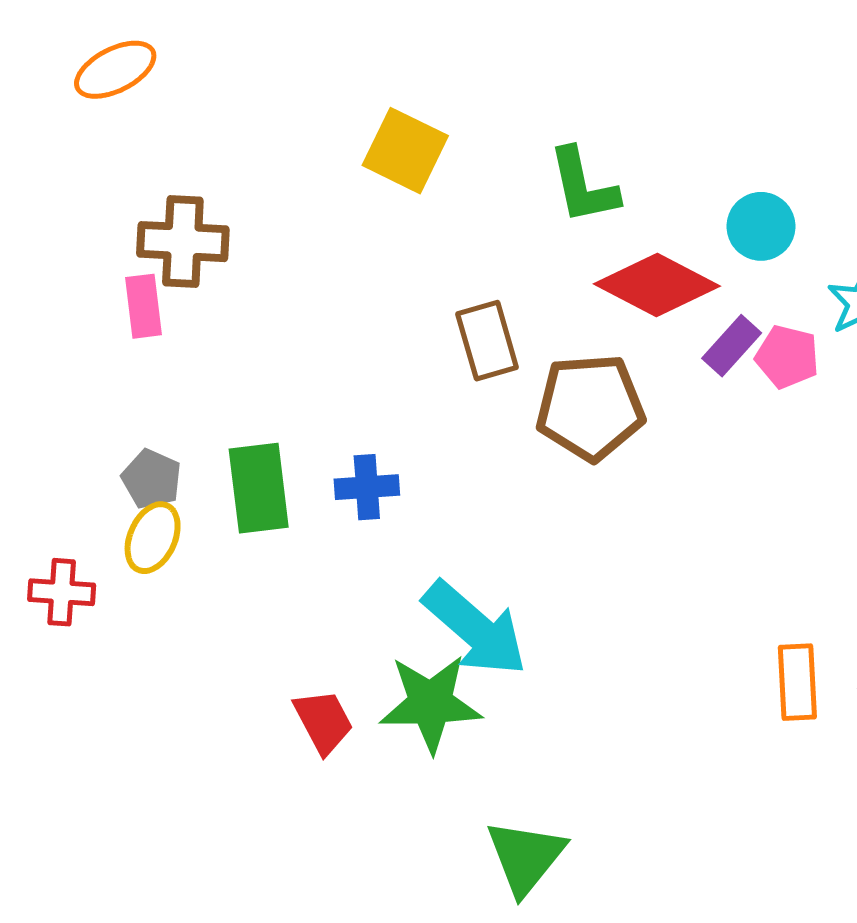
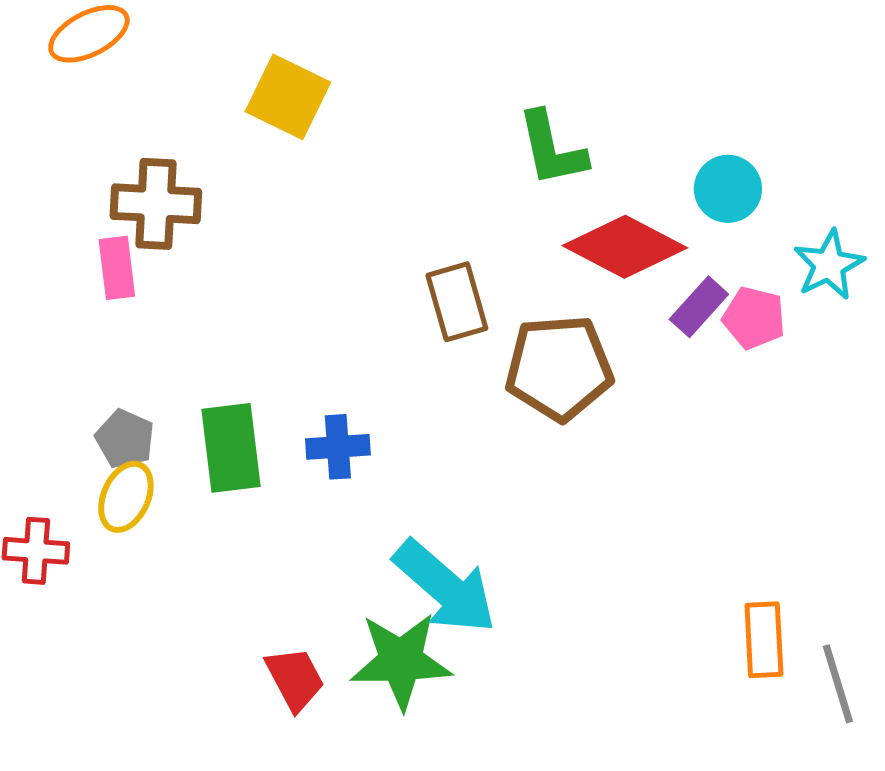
yellow square: (405, 151) -> (288, 97), moved

